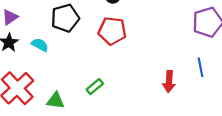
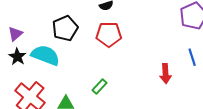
cyan semicircle: (40, 45) -> (45, 55), size x1.8

